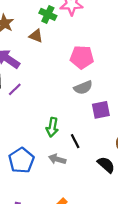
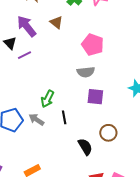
brown triangle: (36, 36) -> (56, 22), moved
gray arrow: (57, 159) -> (37, 120), moved

